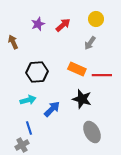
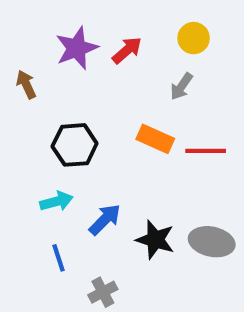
purple star: (38, 24) -> (77, 48), size x1.5
black star: (82, 99) -> (155, 240), moved
gray ellipse: (92, 132) -> (212, 242), moved, turned -50
gray cross: (22, 145) -> (103, 292), moved

